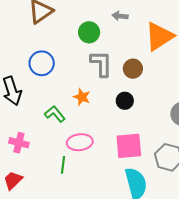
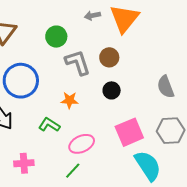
gray arrow: (120, 16) -> (92, 16), moved
blue circle: (42, 63) -> (21, 81), size x1.4
green line: (63, 165) -> (73, 171), turned 54

